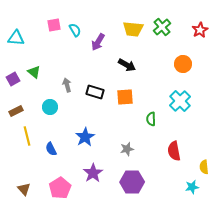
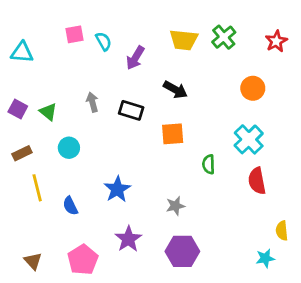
green triangle: (34, 72) -> (48, 112), moved
purple square: (13, 79) -> (18, 109), turned -32
gray arrow: (67, 85) -> (92, 102), moved
black rectangle: (95, 92) -> (131, 110), moved
red semicircle: (174, 151) -> (257, 181), moved

